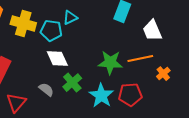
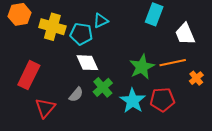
green star: (110, 63) -> (142, 67), turned -30
gray semicircle: (46, 90) -> (76, 95), turned 91

